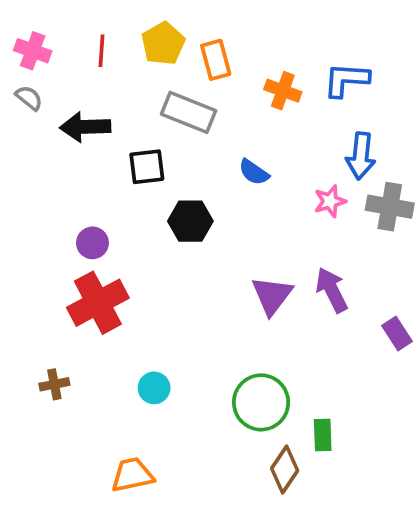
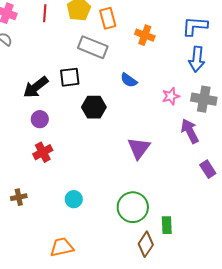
blue L-shape: (346, 80) -> (195, 26), moved
black arrow: (85, 127) -> (36, 87), moved, turned -36
blue arrow: (361, 156) -> (197, 59), moved
purple arrow: (332, 290) -> (190, 131), moved
red cross: (98, 303) -> (43, 152), size x0.6

